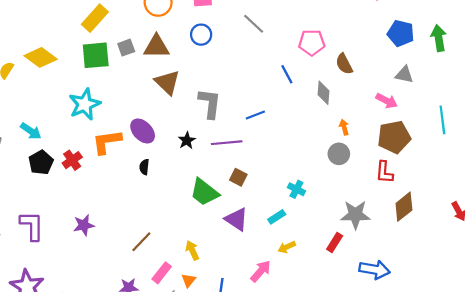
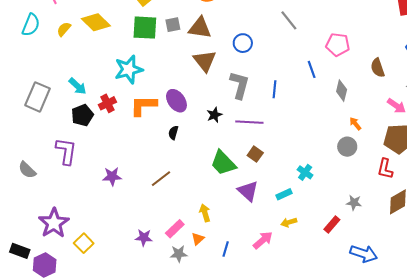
blue circle: (201, 35) -> (243, 43), moved
brown semicircle: (344, 64) -> (378, 68), moved
blue line: (255, 115) -> (275, 89), moved, turned -72
orange arrow: (344, 127) -> (355, 124), turned -32
red cross: (72, 160) -> (107, 103), moved
gray star: (355, 215) -> (354, 203), size x0.6
purple L-shape: (32, 226) -> (66, 151), moved
brown line: (141, 242) -> (161, 179), moved

